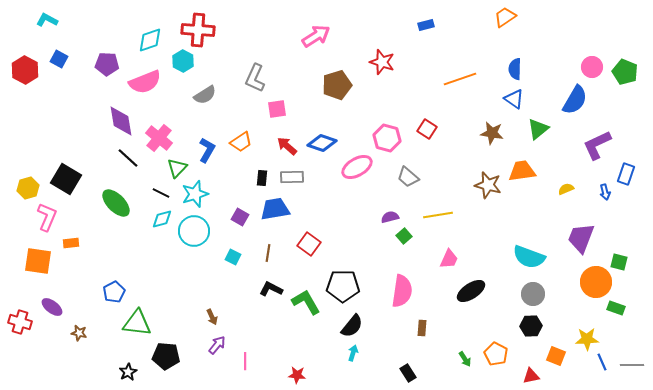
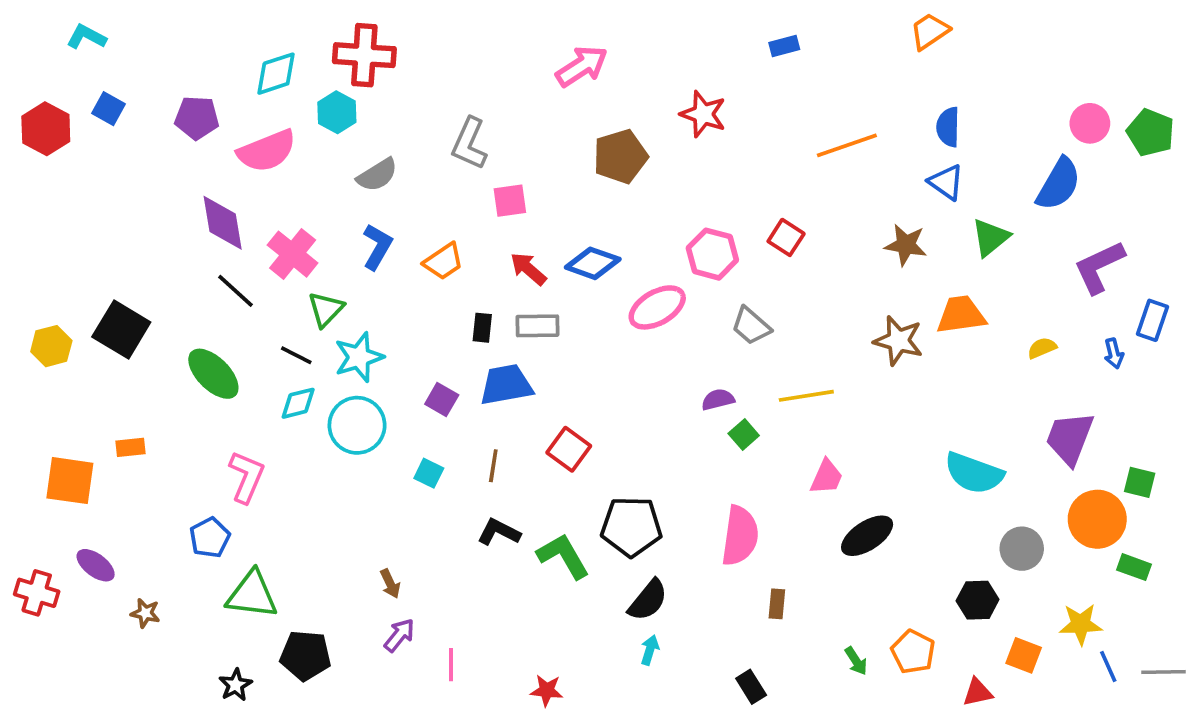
blue L-shape: (207, 150) -> (377, 247), moved
pink L-shape: (47, 217) -> (247, 477), moved
gray circle: (533, 294) -> (1022, 549), moved

